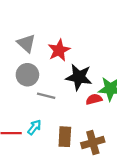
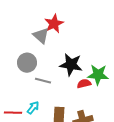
gray triangle: (26, 43) -> (41, 36), moved
red star: (59, 50) -> (54, 24), moved

